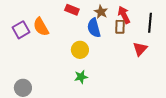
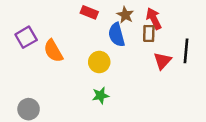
black line: (150, 23) -> (186, 51), moved
orange semicircle: (41, 27) -> (53, 51), moved
red triangle: (140, 49) -> (162, 61), moved

